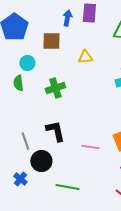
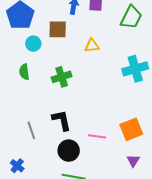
cyan circle: (27, 63) -> (33, 44), moved
black circle: (41, 161) -> (69, 151), moved
blue cross: (20, 179) -> (17, 166), moved

